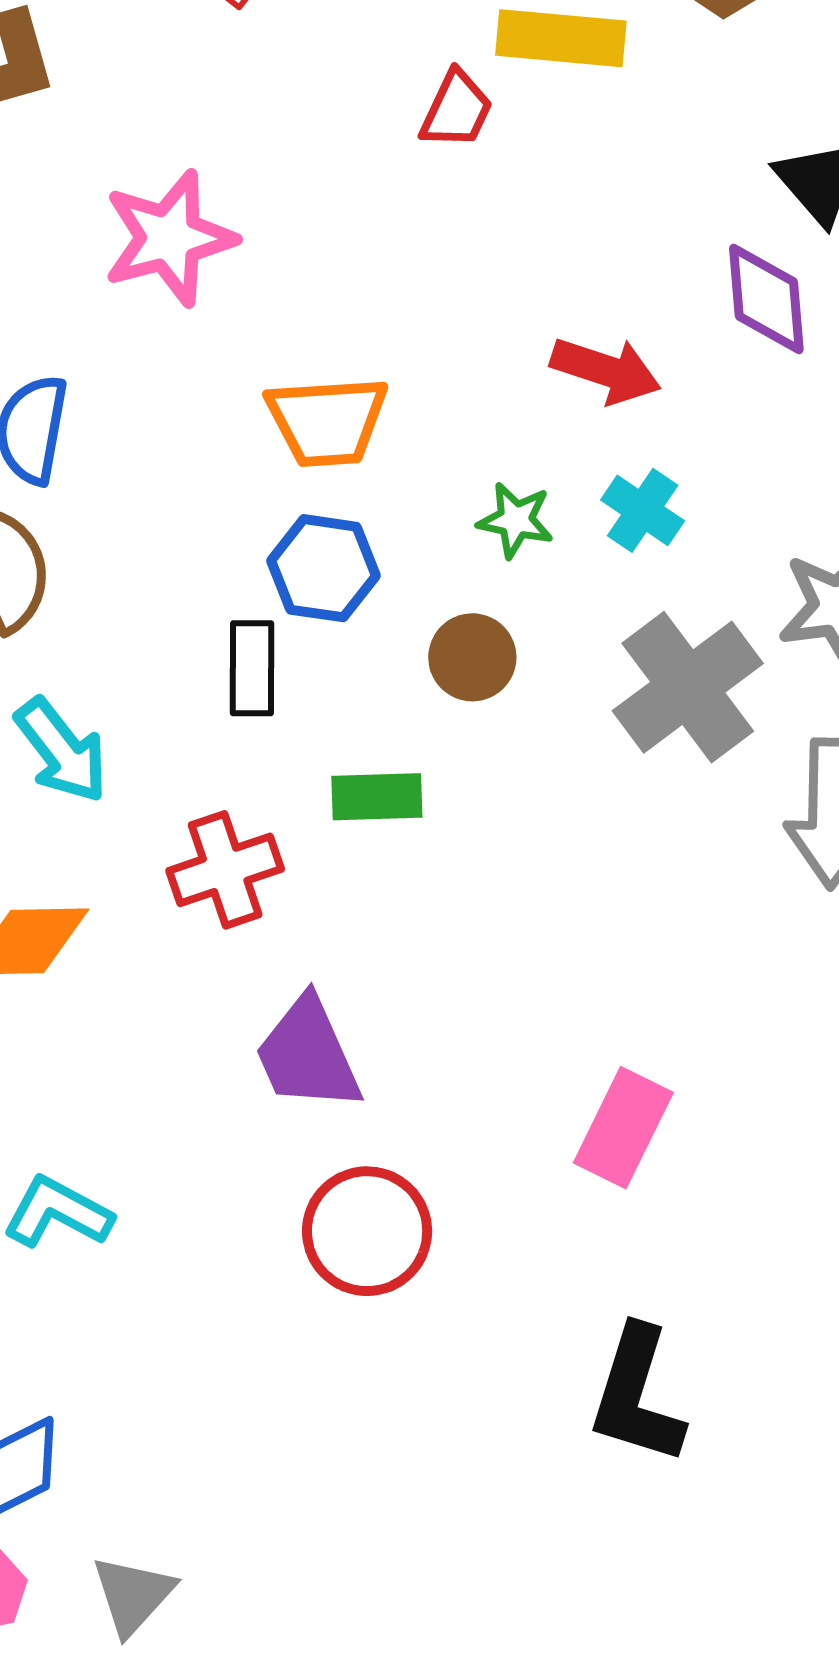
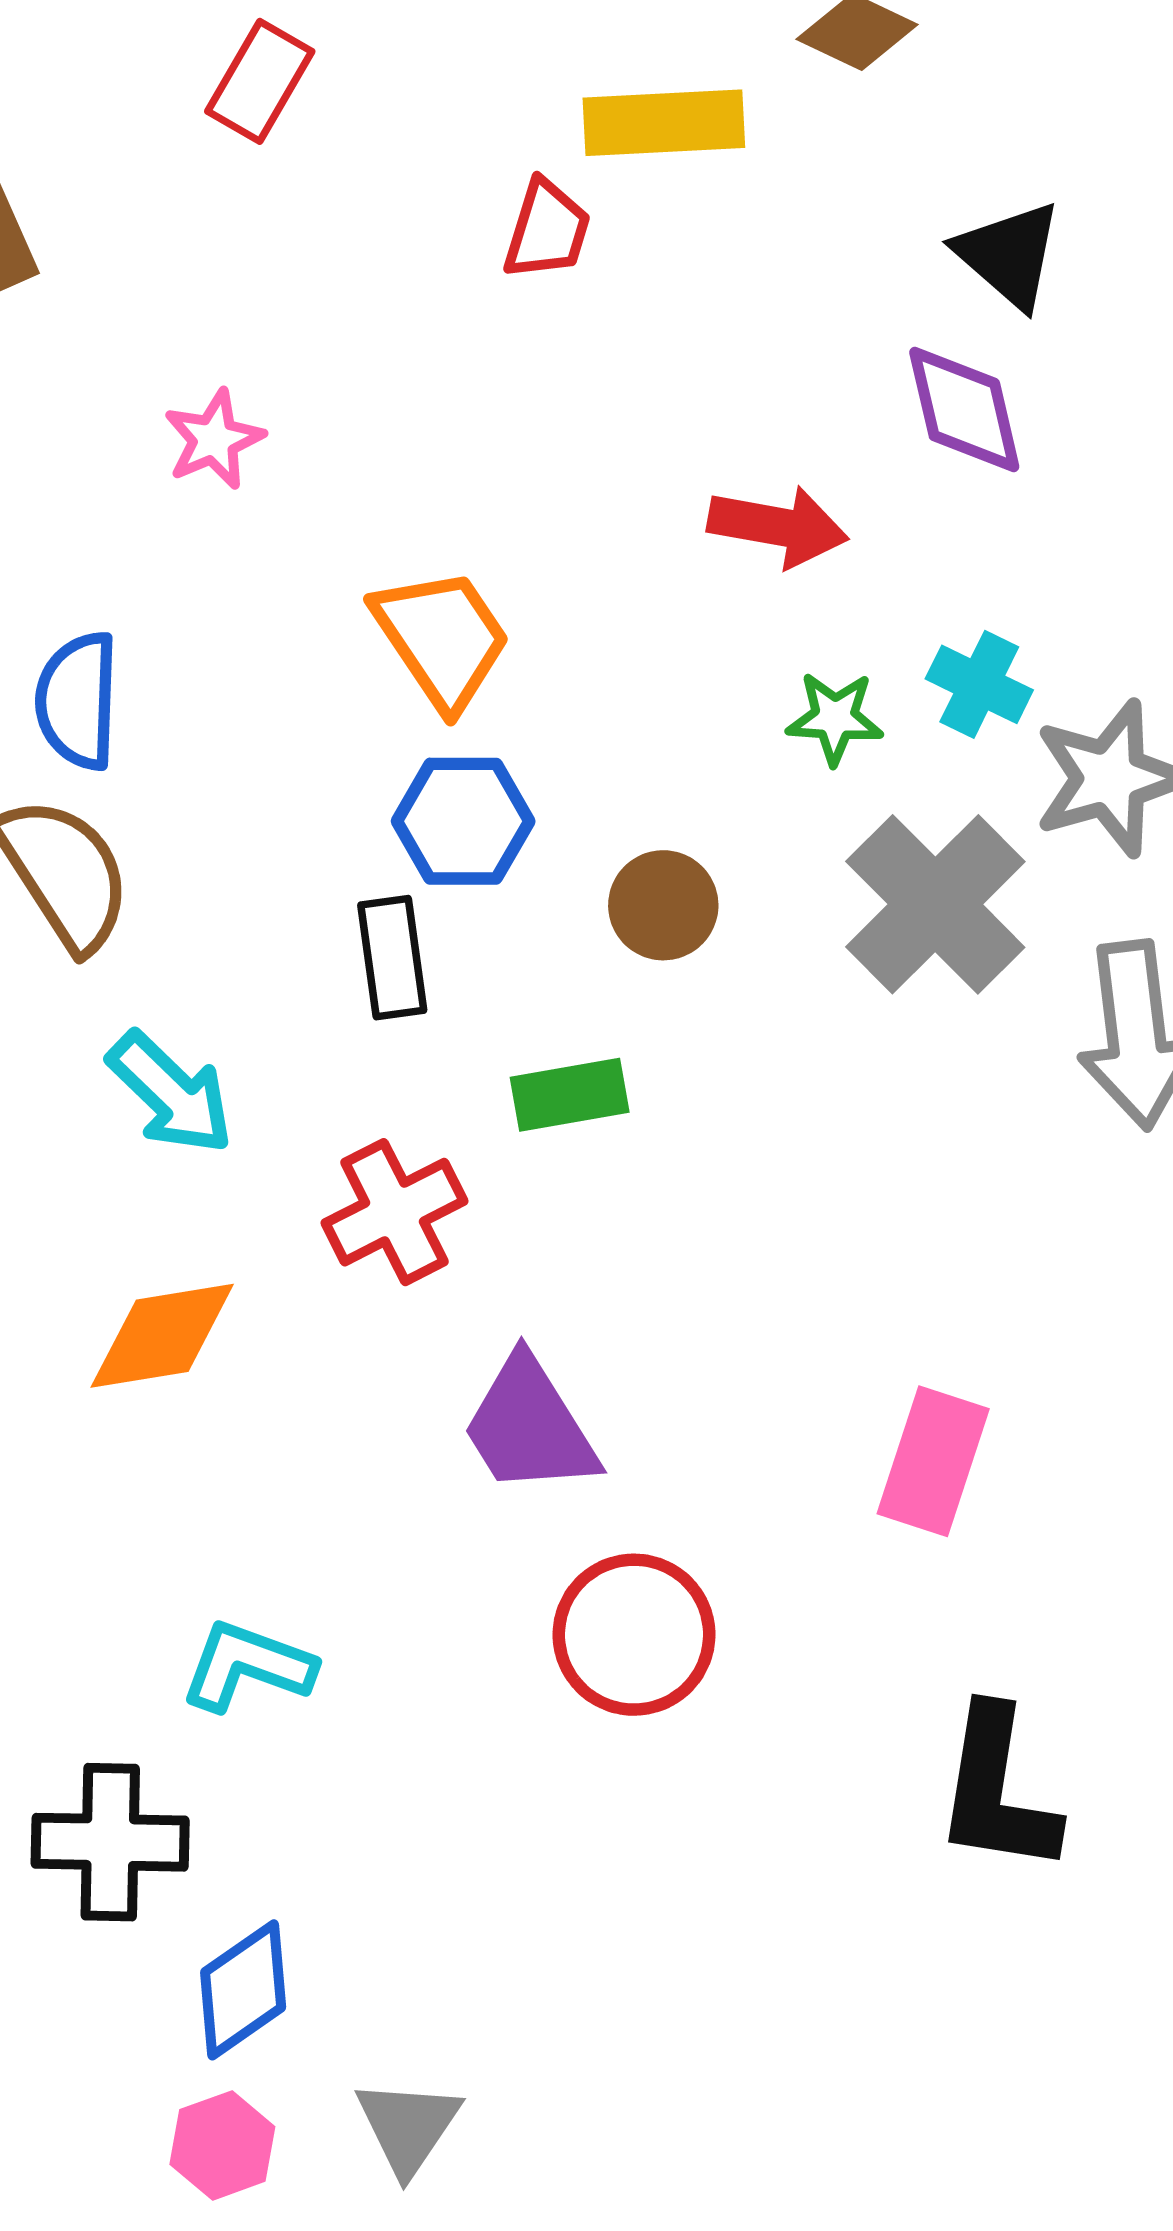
pink star: (169, 238) -> (214, 439), size x0.6
orange trapezoid: (327, 421) -> (442, 638), turned -112
cyan cross: (643, 510) -> (979, 684), moved
green star: (516, 520) -> (835, 718), moved

